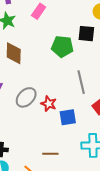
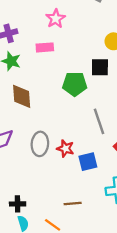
pink rectangle: (39, 11) -> (45, 47), turned 56
gray ellipse: (26, 97) -> (40, 144), turned -35

